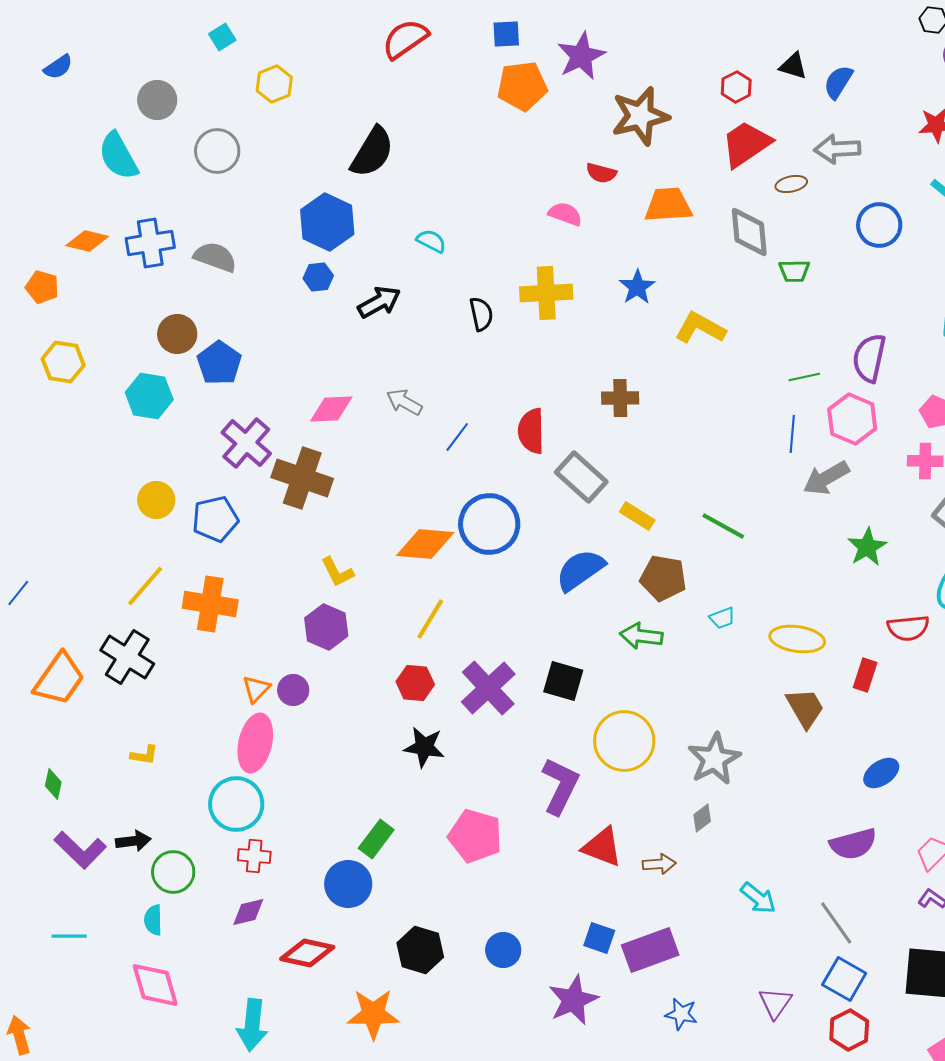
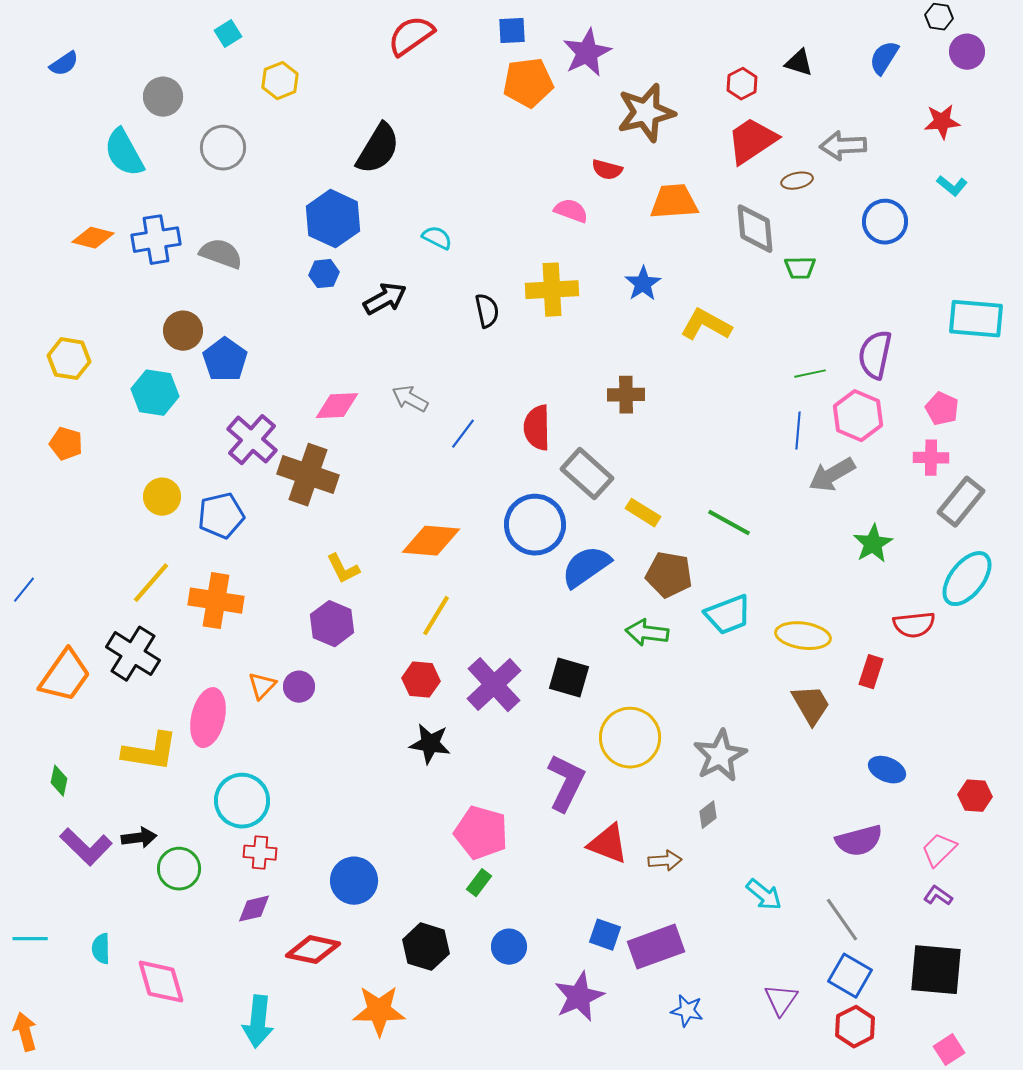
blue semicircle: (838, 82) -> (884, 58), moved
orange pentagon: (42, 287) -> (66, 444), moved
blue circle: (489, 524) -> (535, 525), moved
cyan trapezoid: (722, 618) -> (728, 615), size x1.8
pink ellipse: (255, 743) -> (208, 718), moved
yellow L-shape: (144, 755) -> (150, 752), size x2.0
blue ellipse: (881, 773) -> (887, 770), turned 57
green rectangle: (376, 839) -> (479, 883), moved, size x0.7
cyan semicircle: (153, 920) -> (101, 949), moved
cyan line: (69, 936) -> (30, 939), moved

